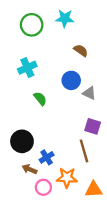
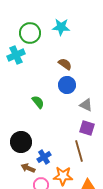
brown semicircle: (81, 50) -> (65, 64), moved
cyan cross: (27, 68) -> (16, 55), moved
gray triangle: (89, 93) -> (86, 105), moved

